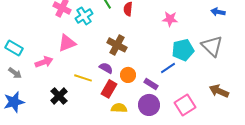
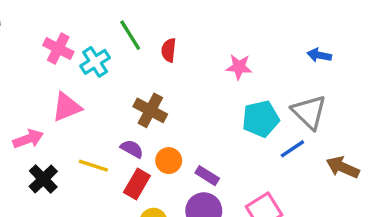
blue line: (168, 68) -> (292, 149), moved
brown arrow: (219, 91) -> (343, 167), moved
black cross: (59, 96) -> (43, 179), moved

